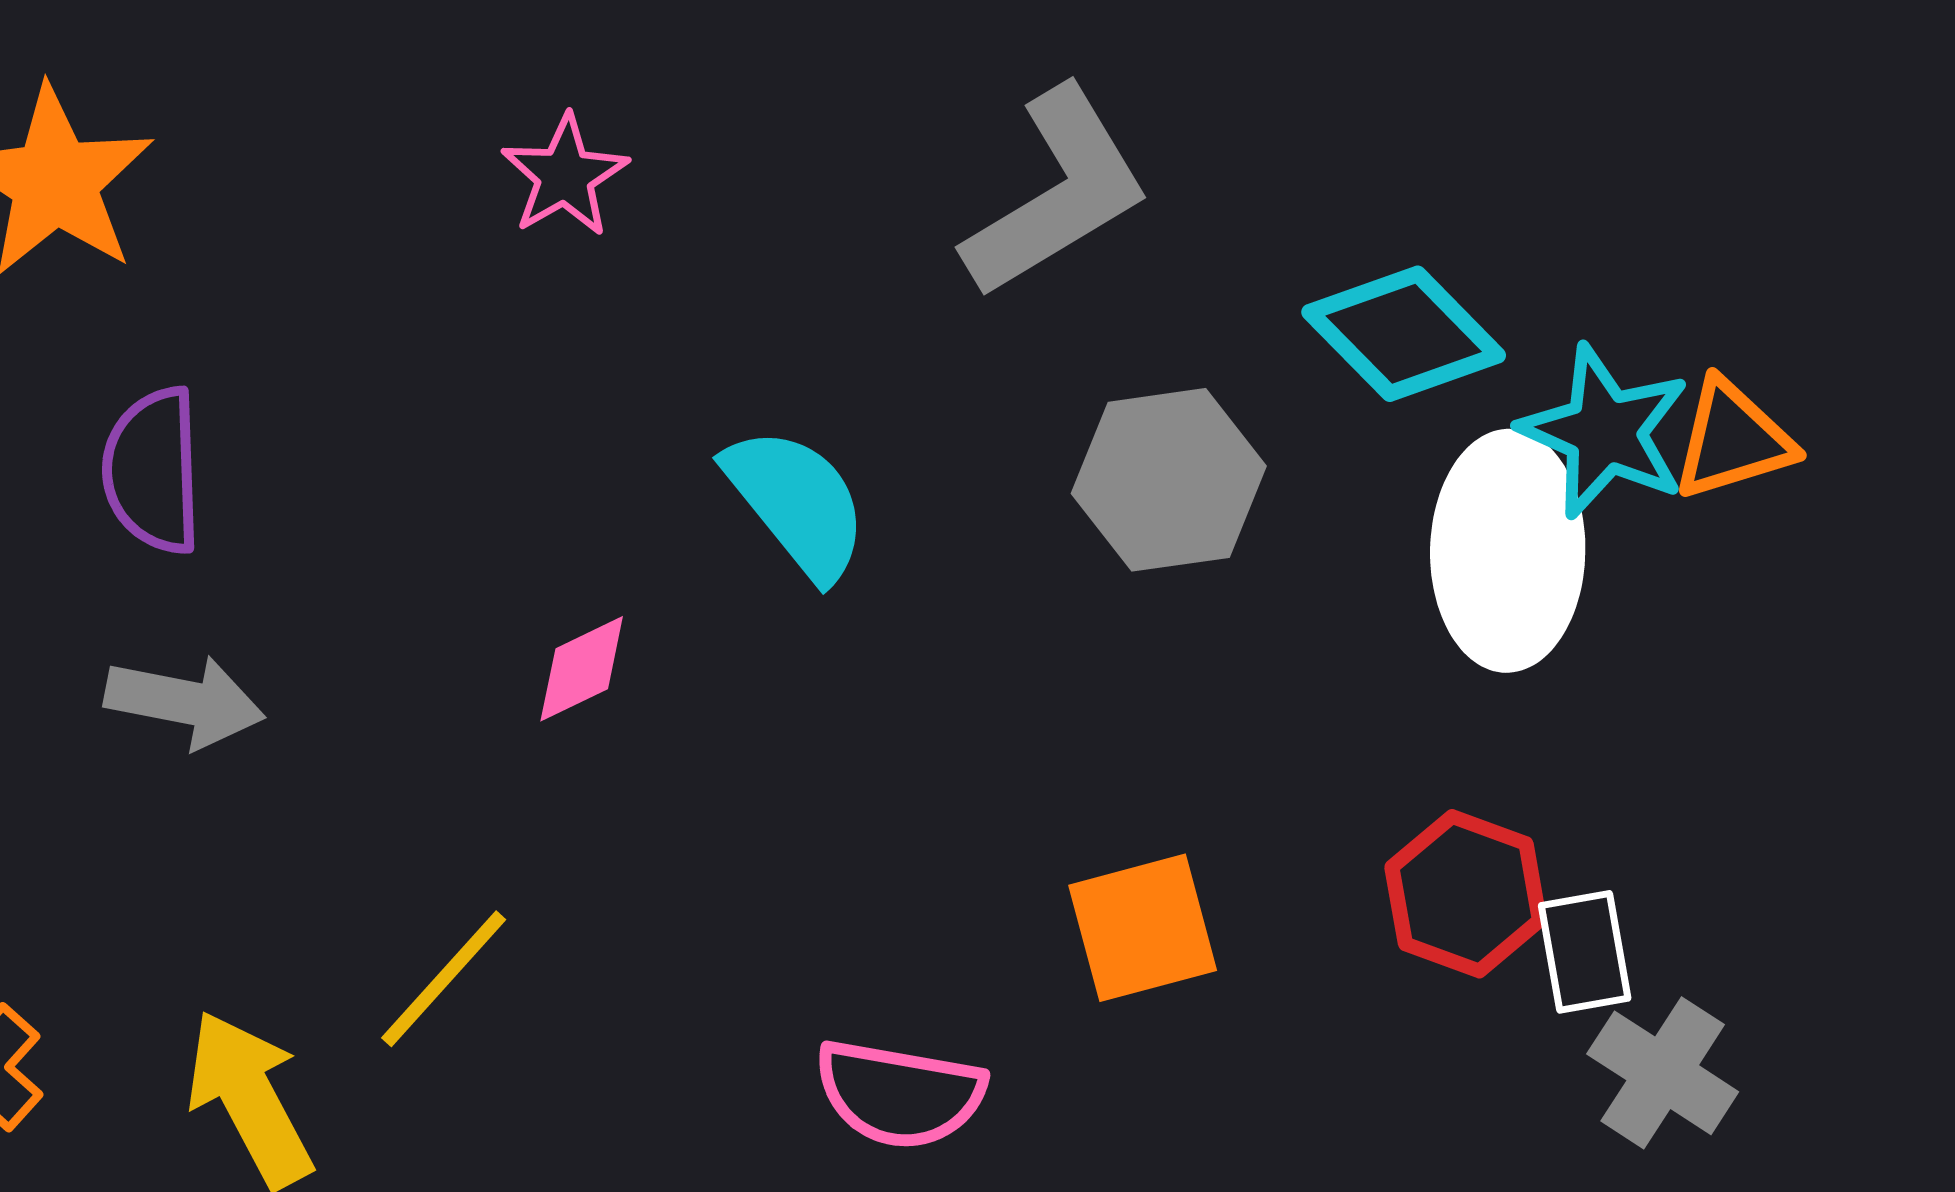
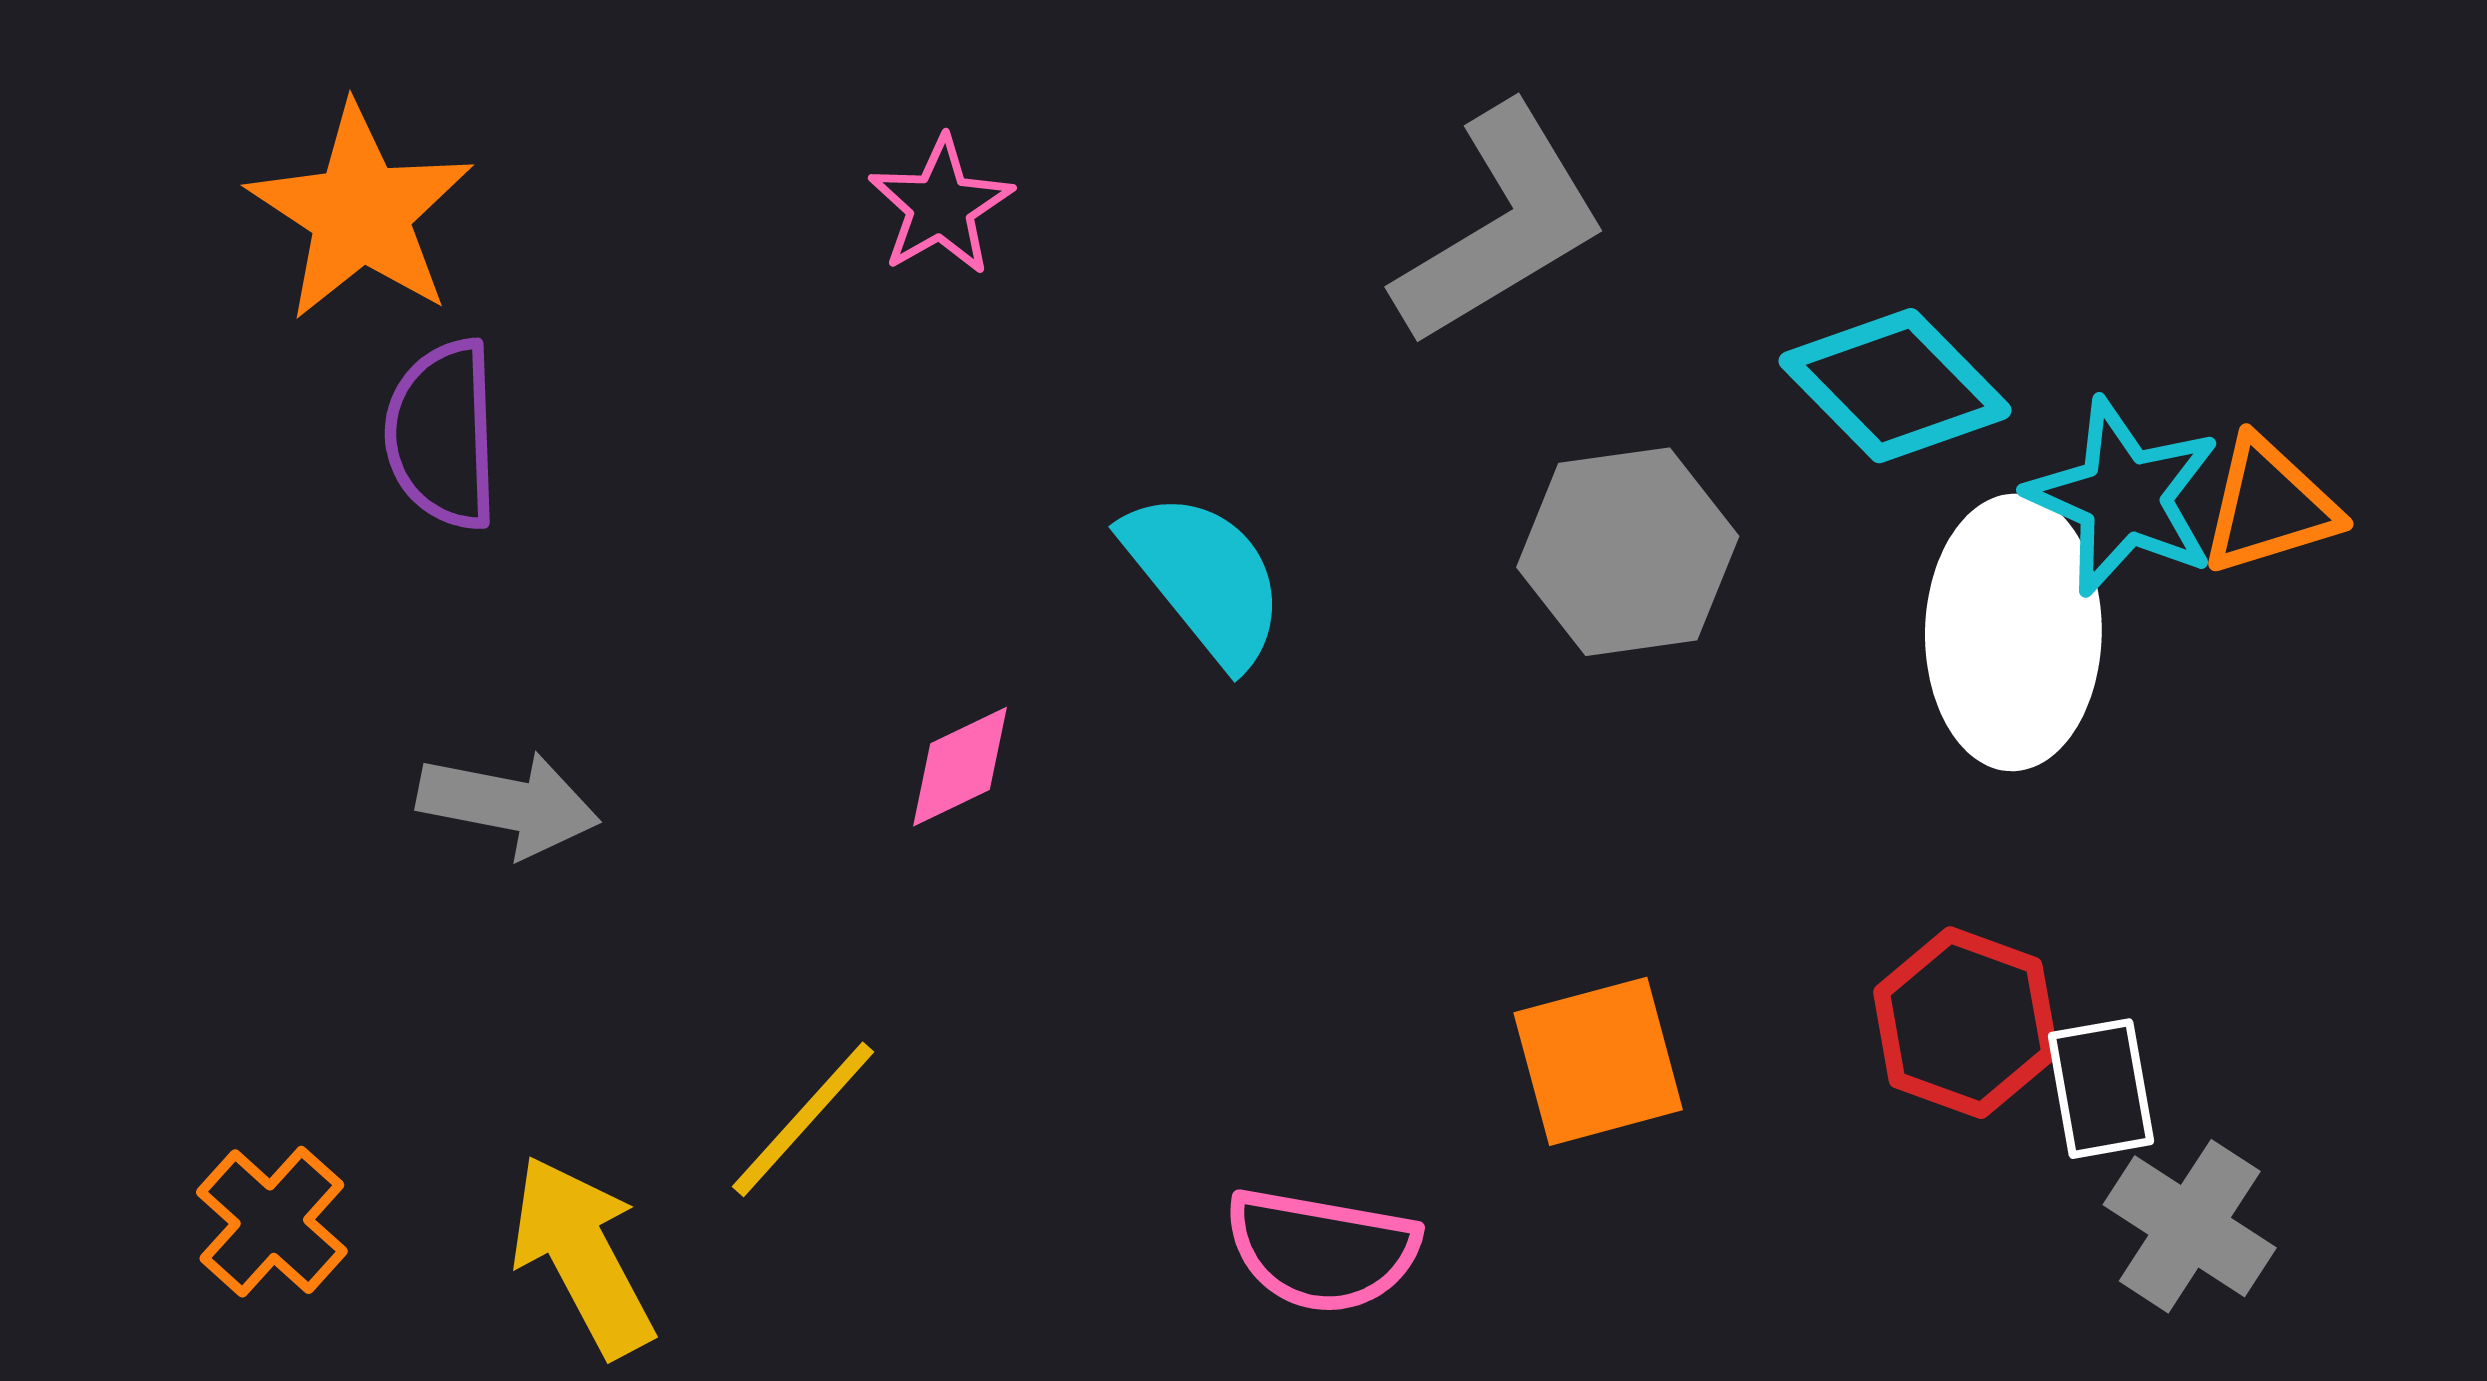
purple semicircle: (153, 471) -> (442, 435), moved

